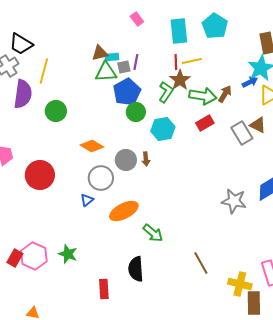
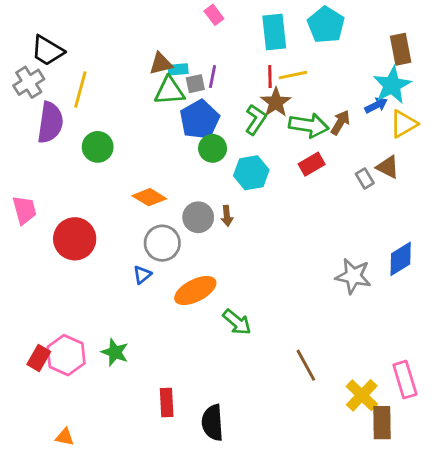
gray rectangle: (242, 133) -> (365, 178), size x0.6
black semicircle: (136, 269) -> (213, 423), moved
yellow cross: (240, 284) -> (362, 395), turned 30

